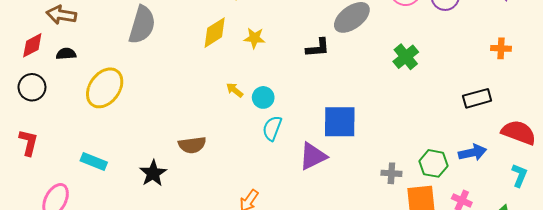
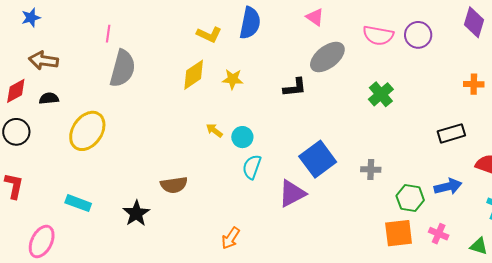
blue square: (340, 122) -> (318, 159), turned -36
gray cross: (391, 173) -> (371, 169), moved

